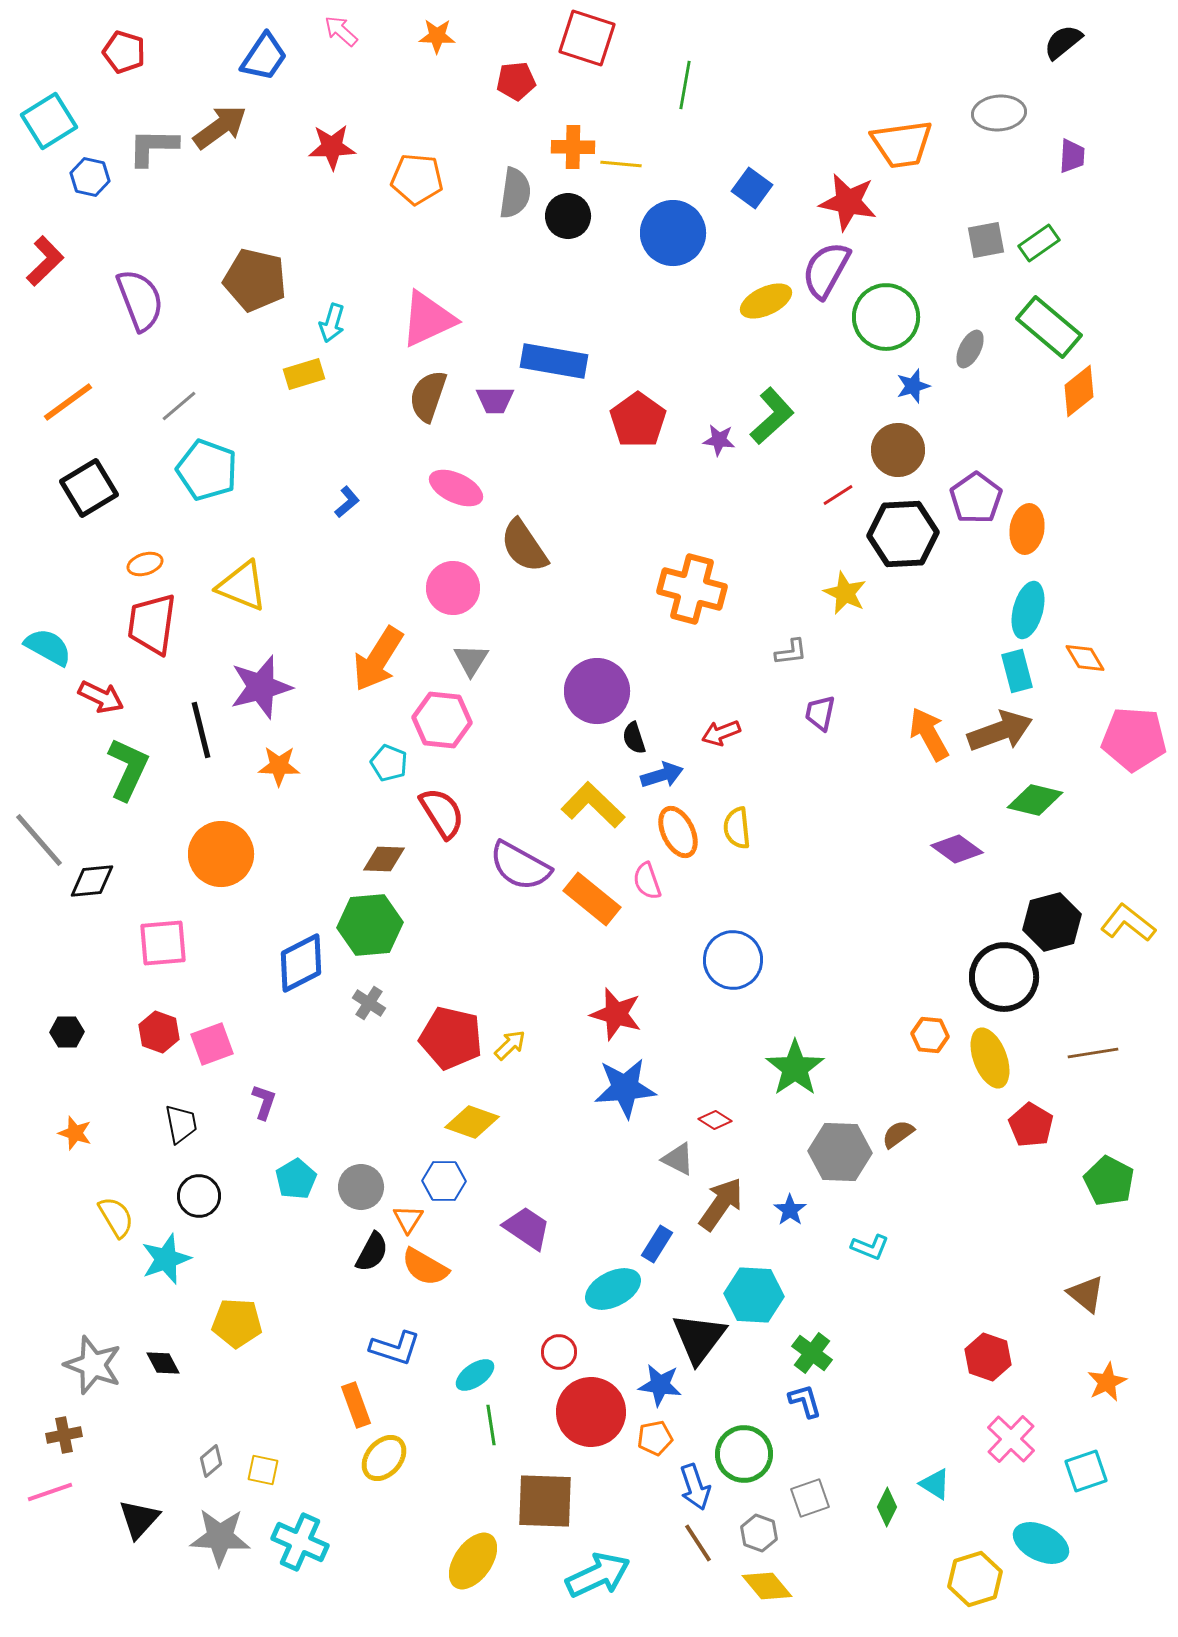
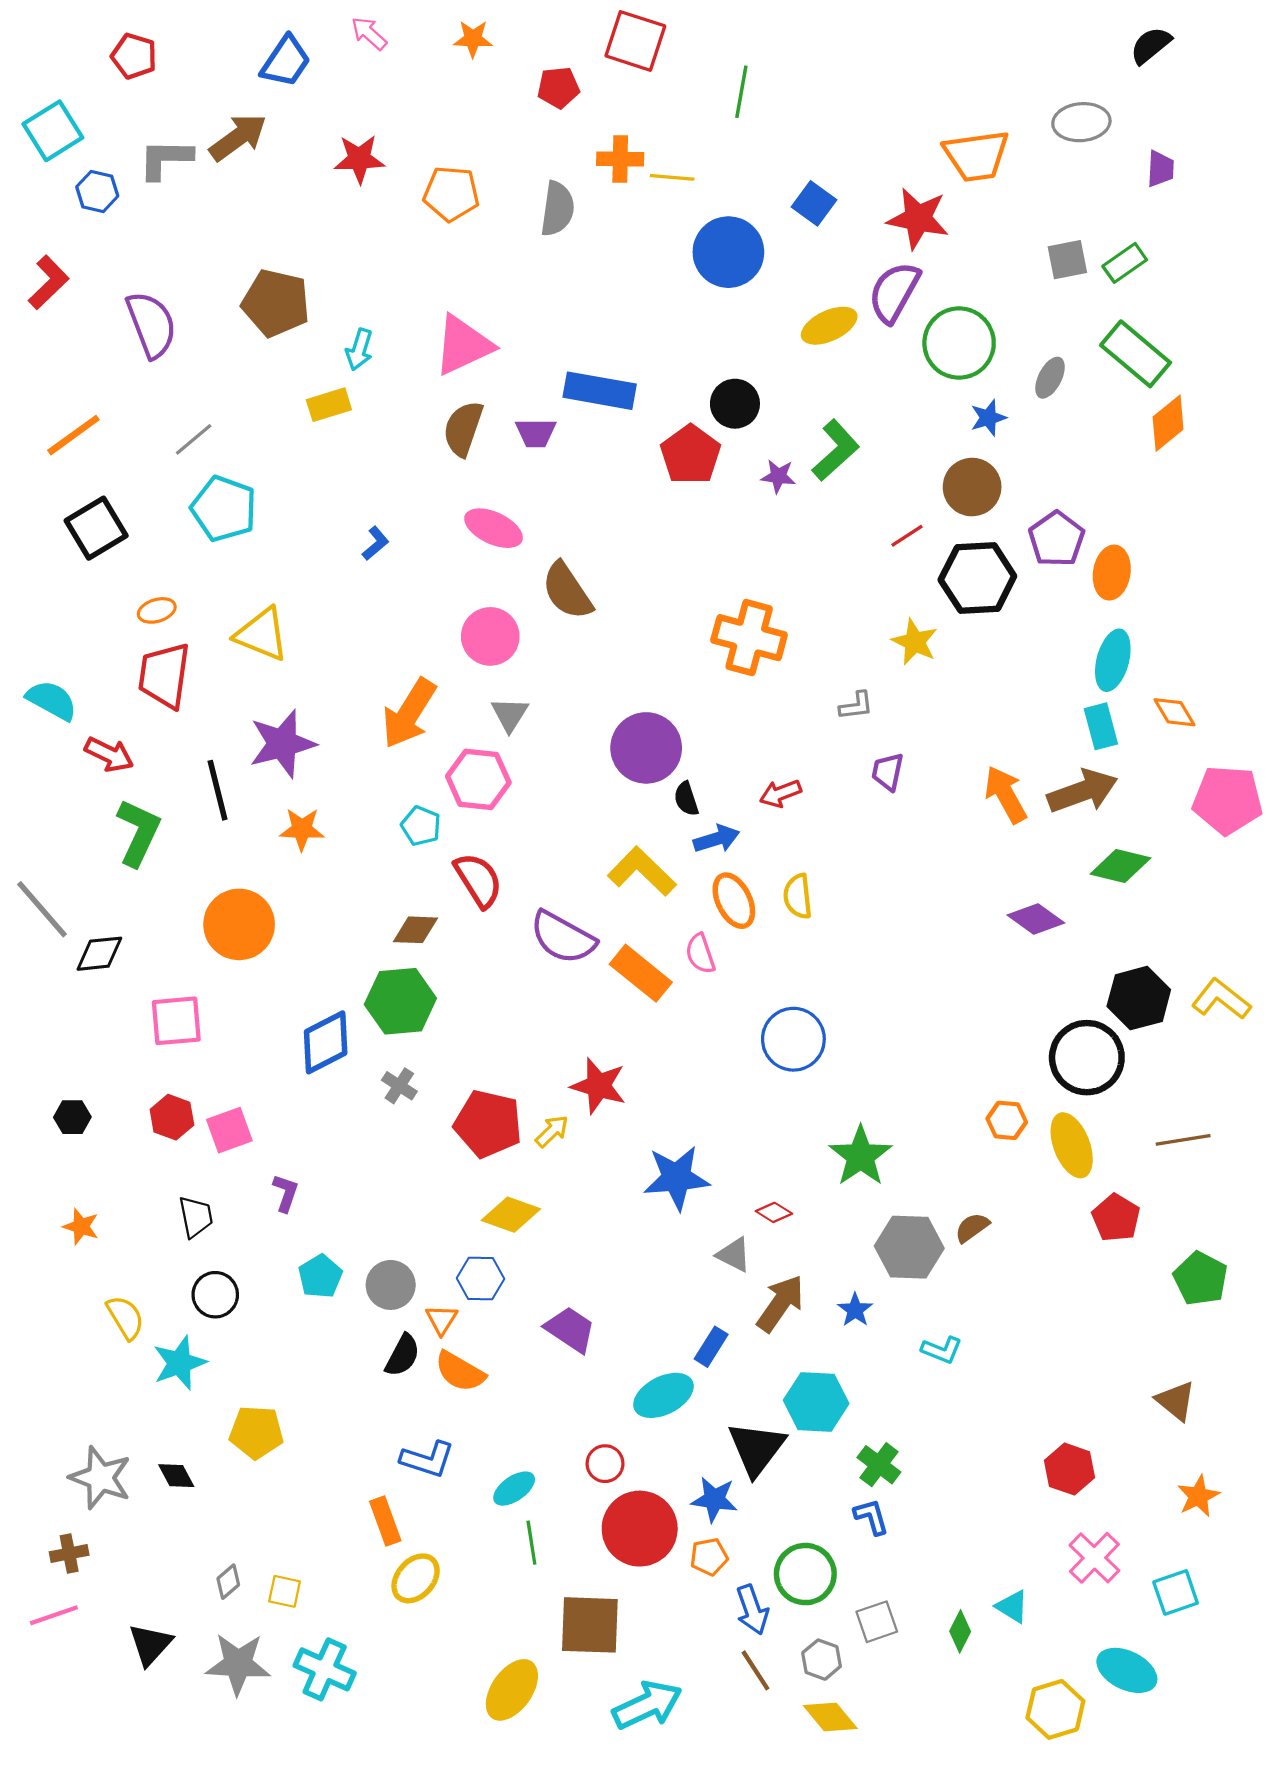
black circle: (568, 216) -> (735, 404), moved
red star: (616, 1014) -> (599, 1086), moved

